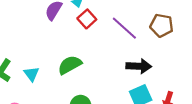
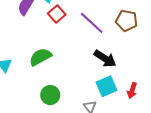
black arrow: (139, 66) -> (105, 59), turned 30

